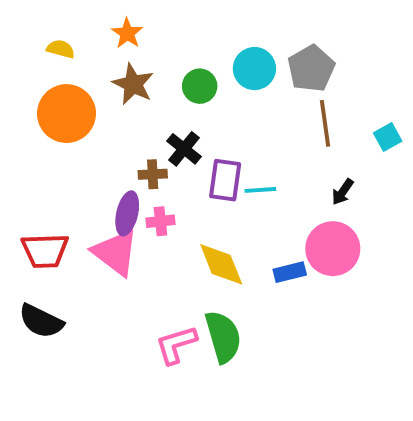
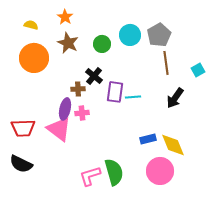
black arrow: (343, 192) -> (175, 98), size x1.5
pink circle: (333, 249) -> (160, 171), moved
yellow diamond: (221, 264) -> (173, 145), moved

